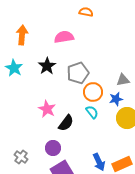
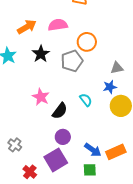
orange arrow: (22, 35) -> (27, 27), moved, turned 54
orange circle: (93, 92) -> (87, 42), moved
purple circle: (53, 148) -> (63, 137), moved
blue arrow: (99, 162) -> (93, 150), turned -30

